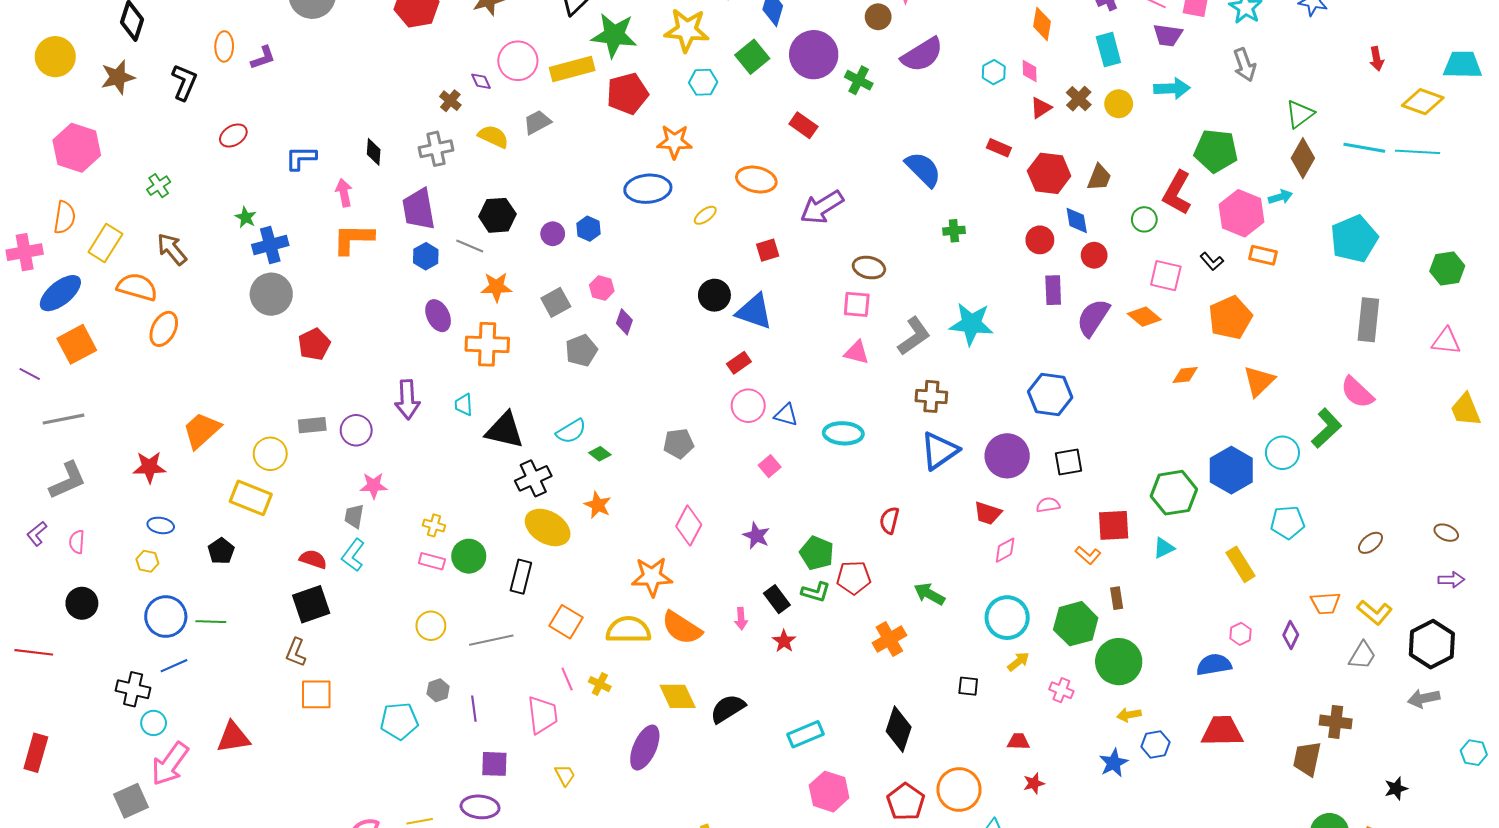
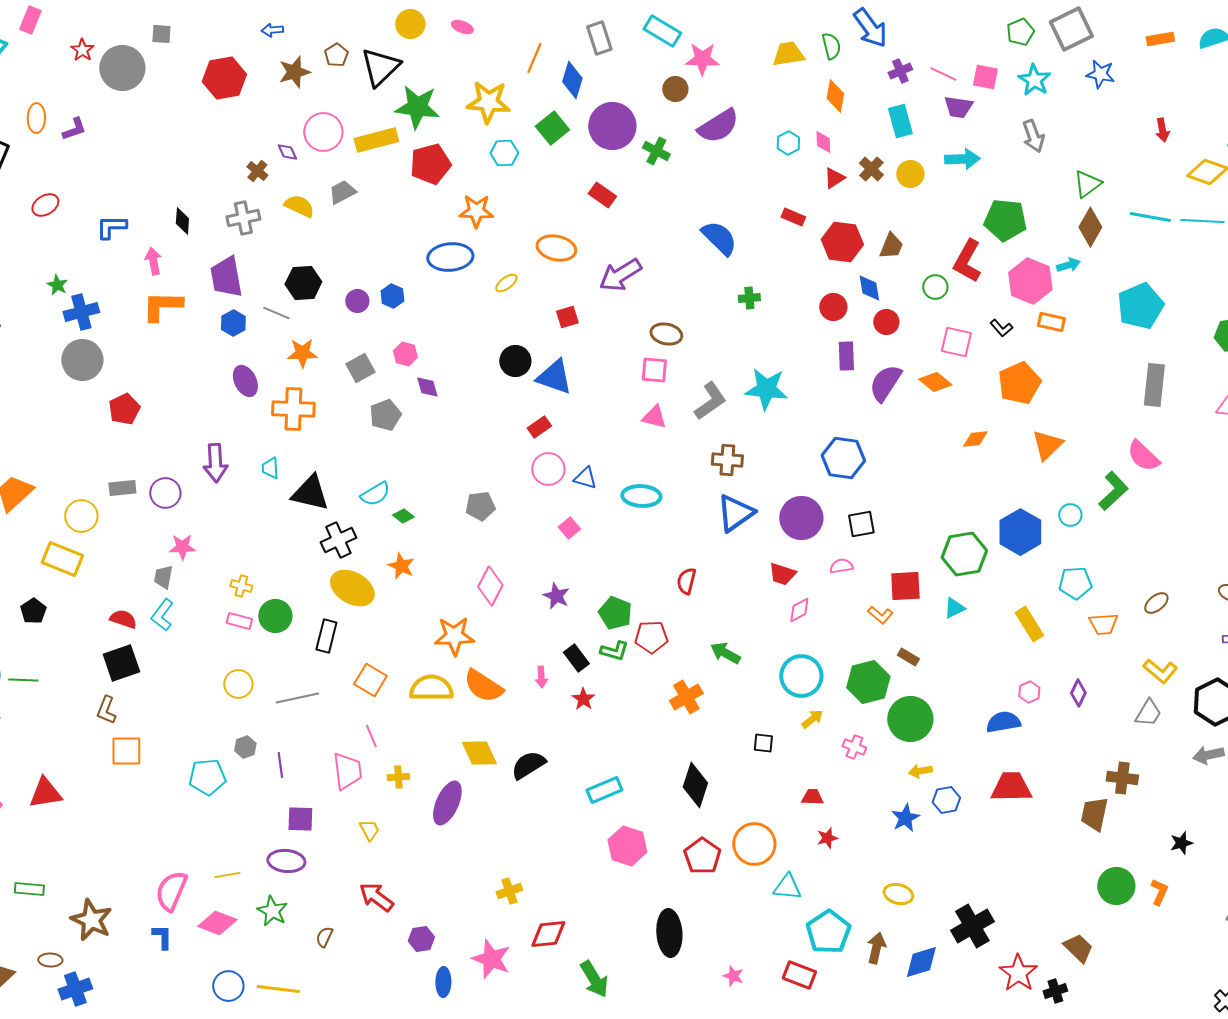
purple diamond: (624, 322) -> (427, 387), turned -35
cyan circle: (1282, 453) -> (1070, 515), size x0.7
brown rectangle: (1117, 598) -> (908, 657), turned -50
orange trapezoid: (1325, 603) -> (1103, 624), moved
yellow cross: (600, 684) -> (398, 777), moved, turned -30

